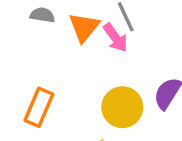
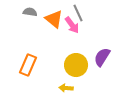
orange triangle: (84, 27) -> (54, 19), turned -30

